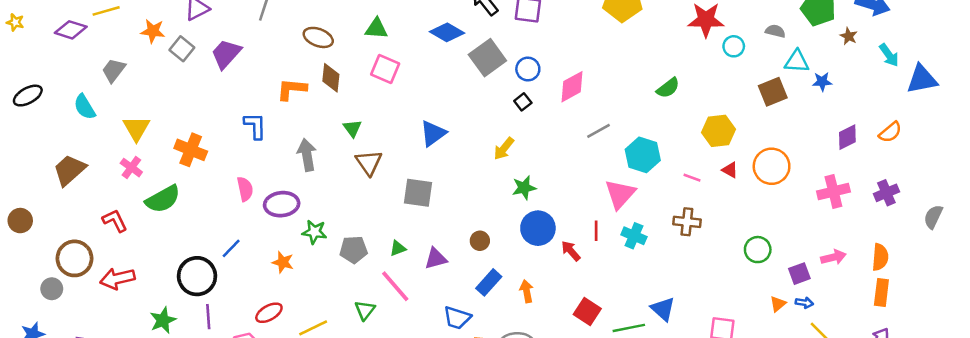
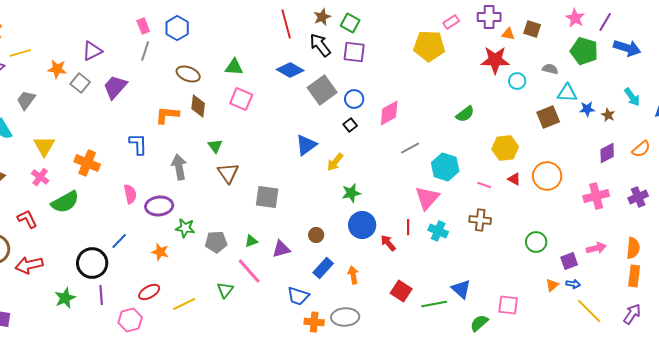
brown star: (849, 36) -> (608, 115), moved
cyan arrow: (889, 55) -> (632, 97), moved
blue triangle: (433, 133) -> (306, 145), moved

